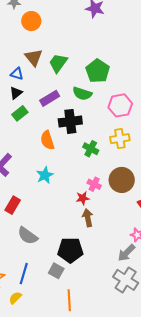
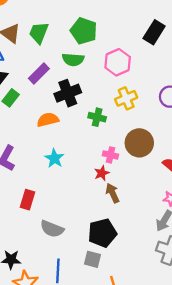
orange semicircle: (47, 140) -> (48, 120), turned 108

